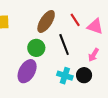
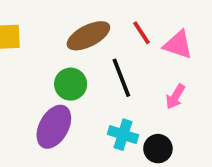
brown ellipse: (46, 21) -> (88, 36), turned 30
black circle: (84, 75) -> (158, 149), moved

